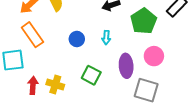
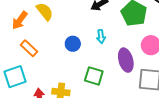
orange rectangle: (32, 35) -> (29, 48), size x0.7

